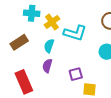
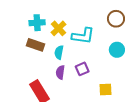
brown rectangle: (19, 42) -> (35, 45), moved, turned 60
purple square: (76, 74) -> (82, 69), moved

